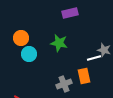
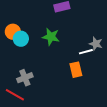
cyan circle: (29, 54) -> (21, 39), moved
gray cross: (64, 84) -> (25, 78), moved

